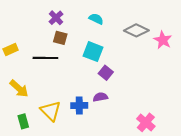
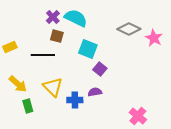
cyan semicircle: (96, 19) -> (76, 18), moved, size x1.6
yellow triangle: (51, 111) -> (53, 87), moved
green rectangle: (23, 121) -> (28, 106), moved

